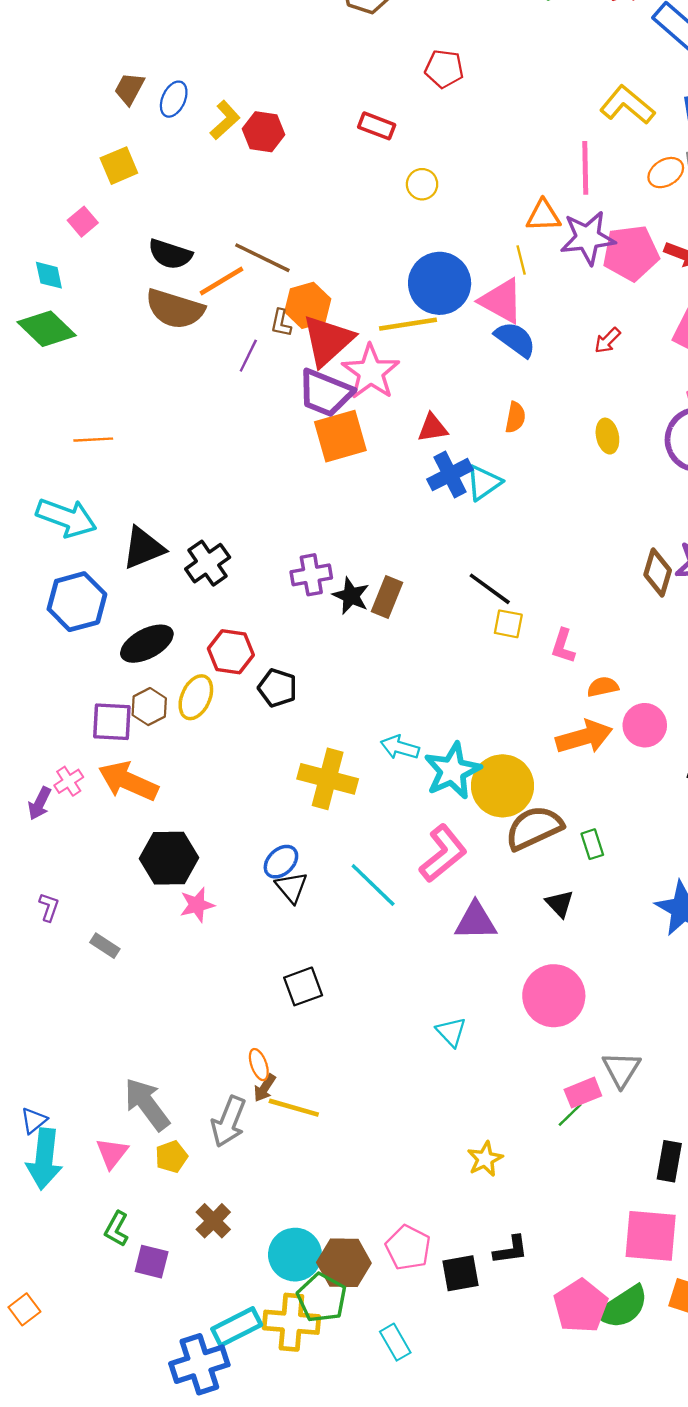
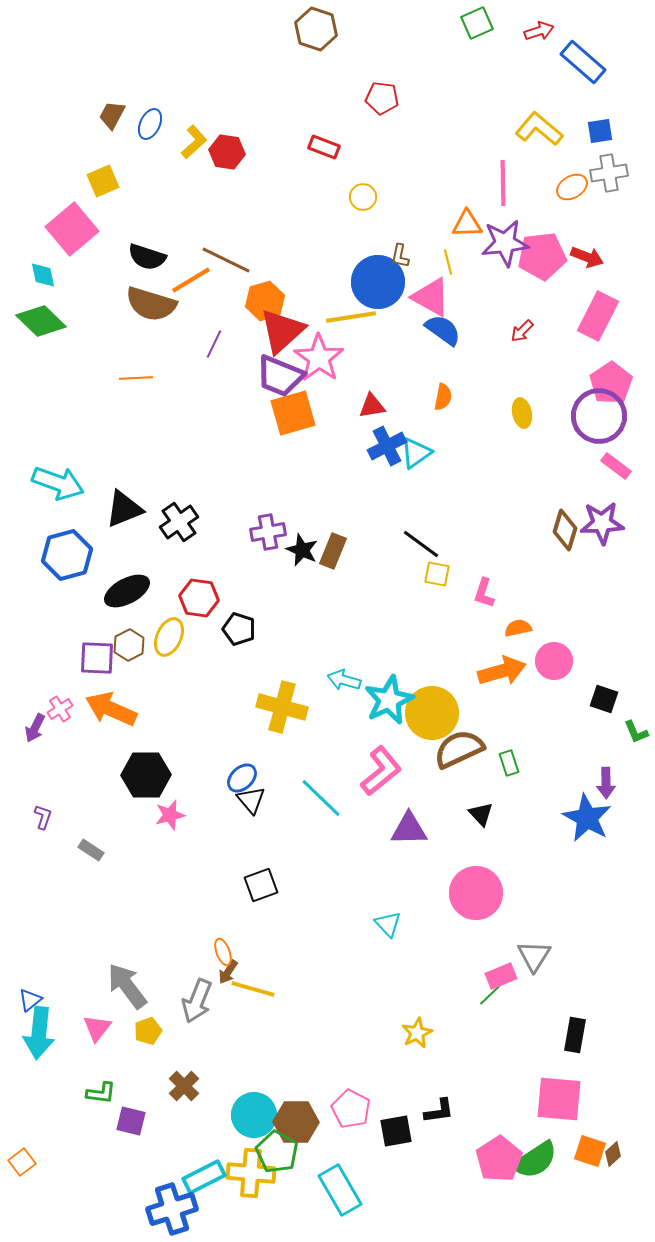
pink square: (83, 222) -> (72, 229), size x2.0
brown L-shape: (281, 323) -> (400, 256), moved
orange line: (93, 440) -> (136, 378), moved
green L-shape: (117, 1229) -> (101, 1093), turned -112
cyan rectangle: (395, 1342) -> (340, 1190), size x1.6

